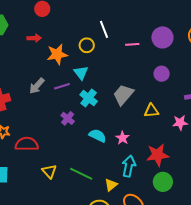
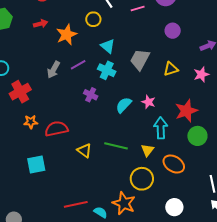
cyan triangle: (81, 73) -> (108, 46), moved
cyan semicircle: (98, 136) -> (124, 105), turned -60

